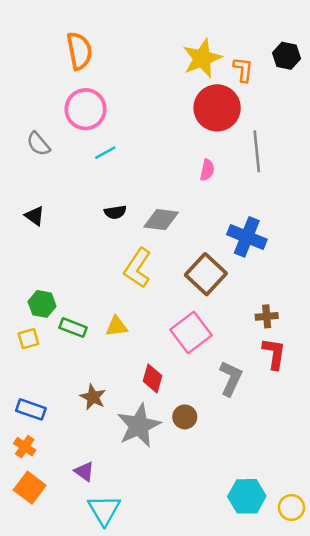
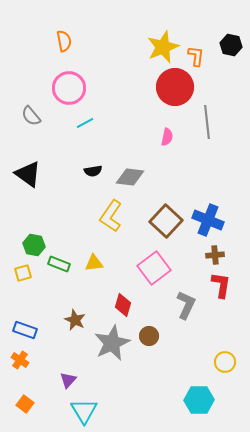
orange semicircle: (79, 51) -> (64, 41), size x0.7
black triangle: (35, 216) -> (28, 174), size x1.6
blue cross: (247, 237) -> (208, 220), moved
purple triangle: (84, 472) -> (68, 380), turned 36
orange square: (30, 488) -> (25, 404), moved, size x0.7
yellow circle: (291, 507) -> (225, 362), moved

